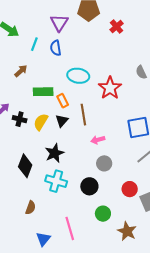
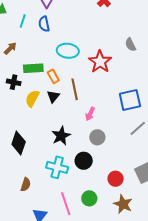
black cross: (20, 119) -> (14, 82), moved
pink arrow: (98, 140) -> (90, 114), turned -48
black star: (55, 153) -> (61, 136), moved
cyan cross: (56, 181) -> (57, 167), moved
red circle: (130, 189) -> (116, 179), moved
green circle: (103, 214) -> (89, 198), moved

